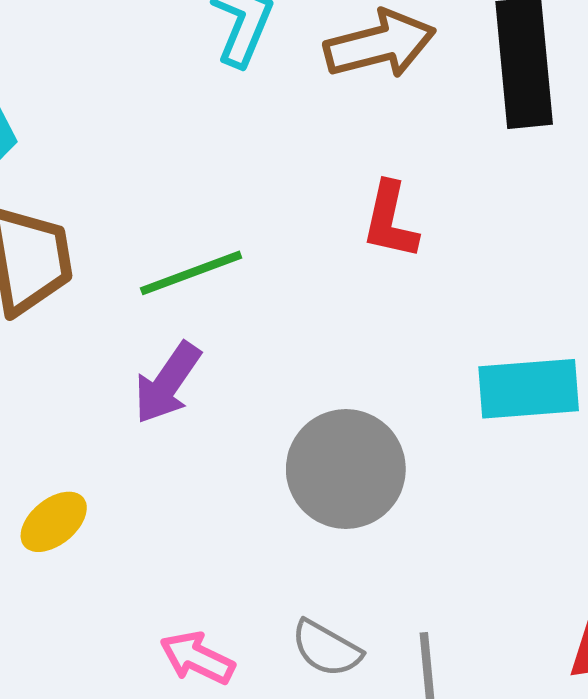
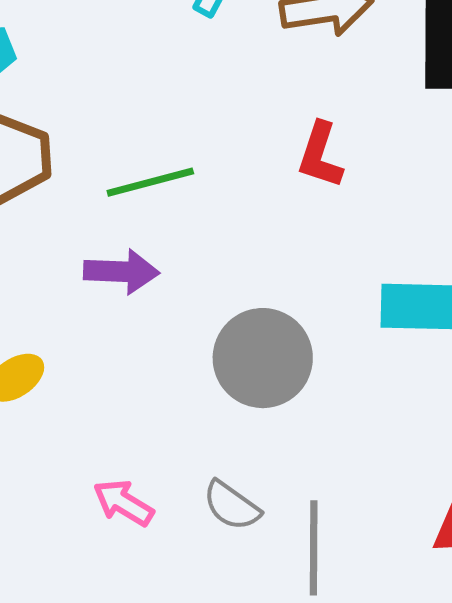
purple arrow: (167, 383) -> (122, 272), turned -128

